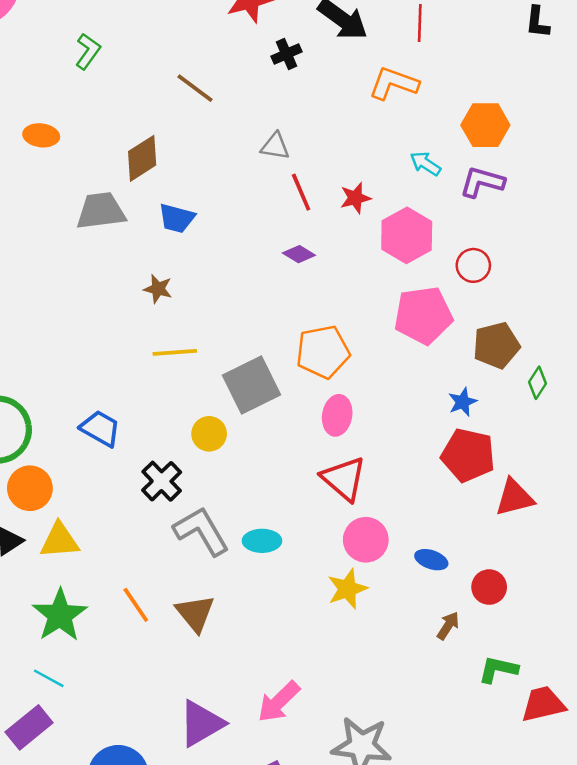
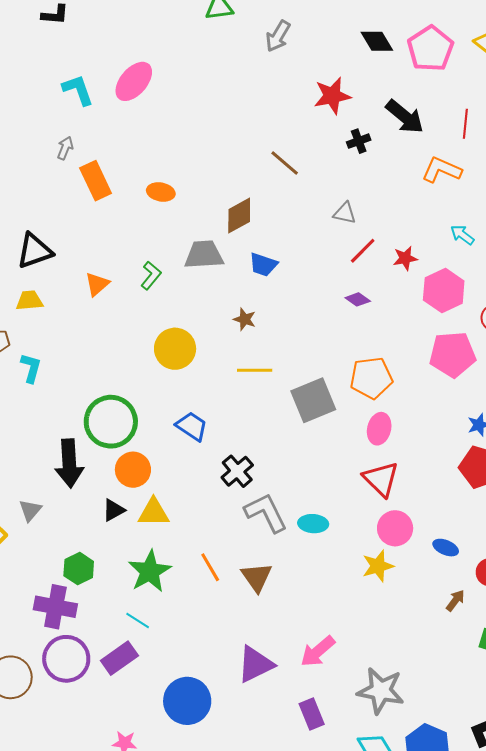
green L-shape: (88, 51) -> (151, 275), moved
red line: (301, 192) -> (363, 251), turned 64
yellow circle: (209, 434) -> (175, 349), moved, size x1.5

